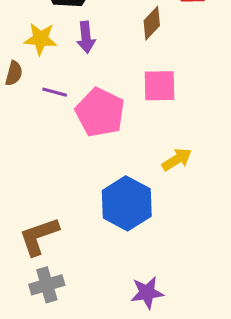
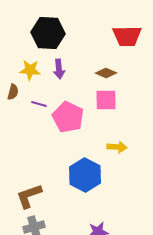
brown diamond: (152, 23) -> (106, 73), moved, turned 70
yellow arrow: (177, 159) -> (117, 147), turned 36

